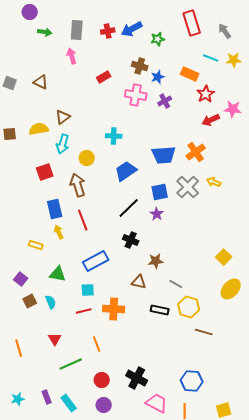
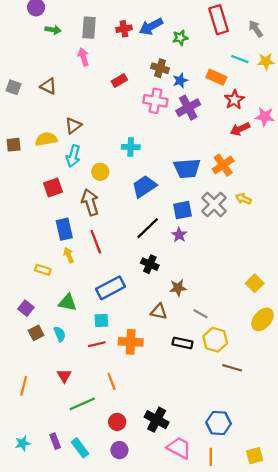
purple cross: (165, 101) -> (188, 108), size x1.5
orange line: (19, 348) -> (24, 386), turned 30

